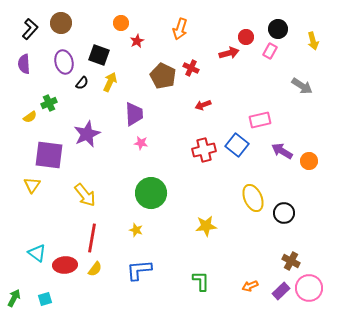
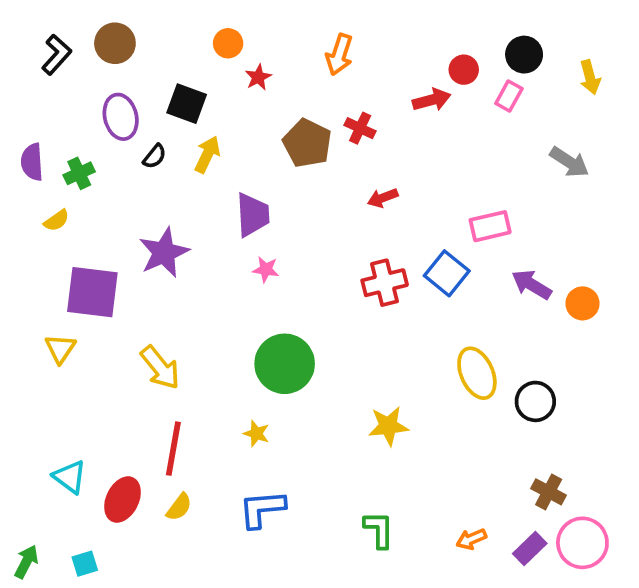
purple semicircle: (24, 64) -> (32, 162), moved
green cross: (49, 103) -> (79, 173), moved
red ellipse: (65, 265) -> (122, 499), turned -60

